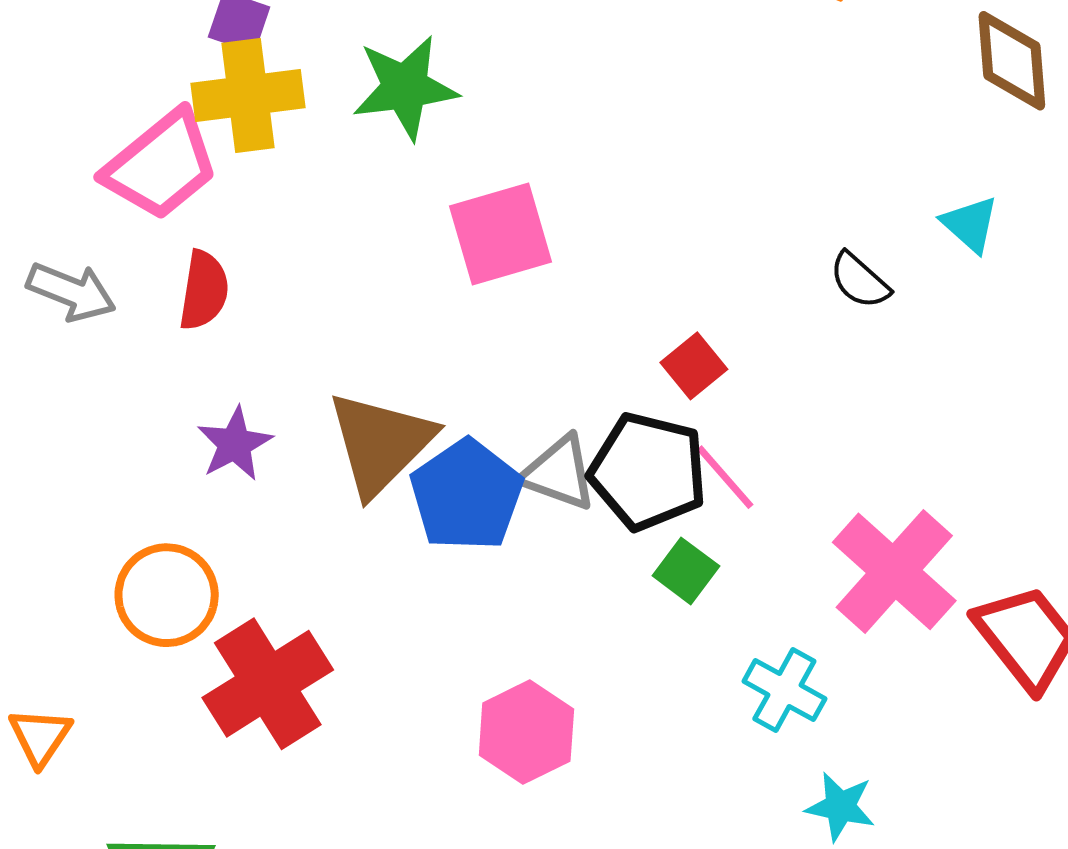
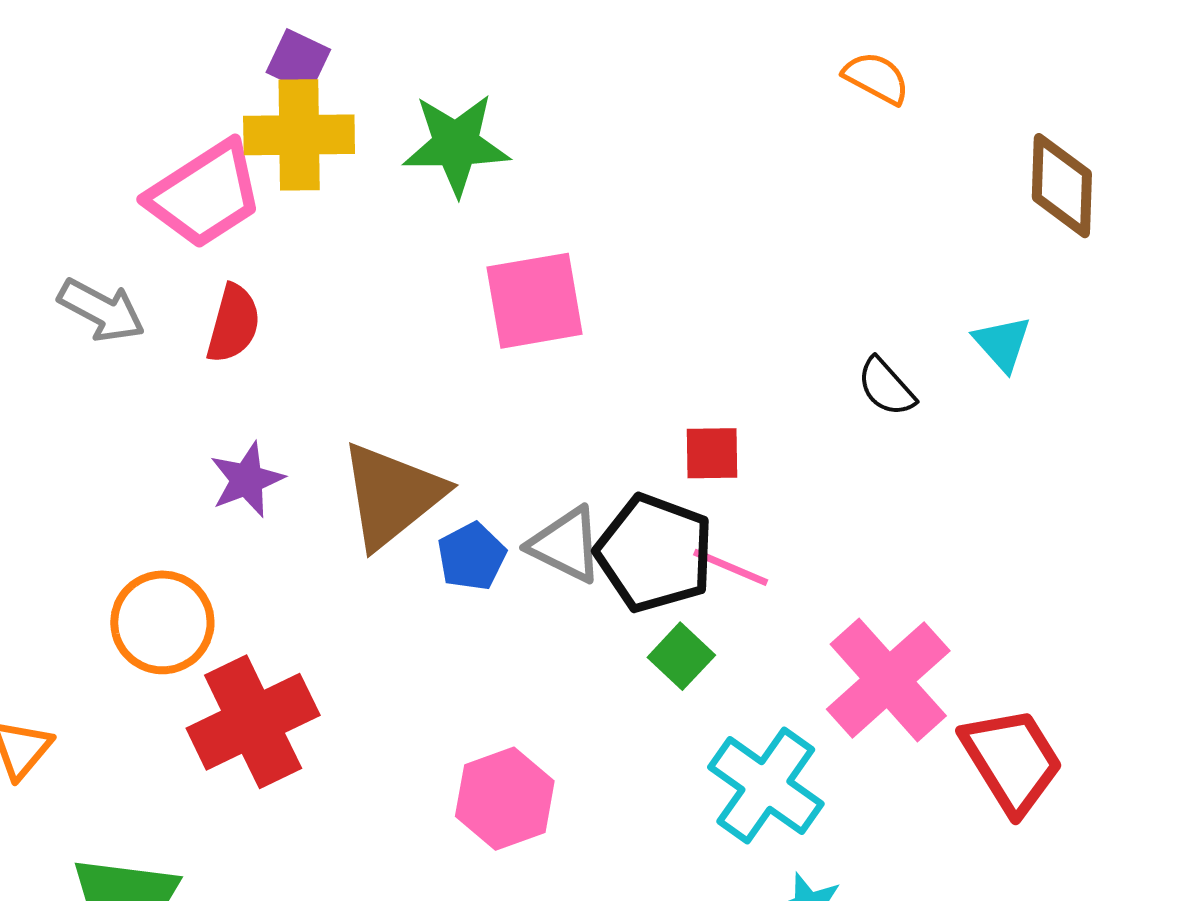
red square: (694, 366) -> (712, 453), turned 32
pink line: (725, 477) -> (731, 567), turned -32
blue pentagon: (467, 495) -> (472, 557), size x0.6
cyan cross: (784, 690) -> (766, 786), size x1.4

